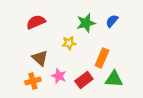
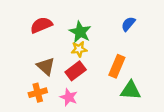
green star: (86, 23) -> (80, 32), moved, turned -30
pink star: (59, 76) -> (69, 97), moved
red rectangle: (84, 80) -> (76, 71), moved

